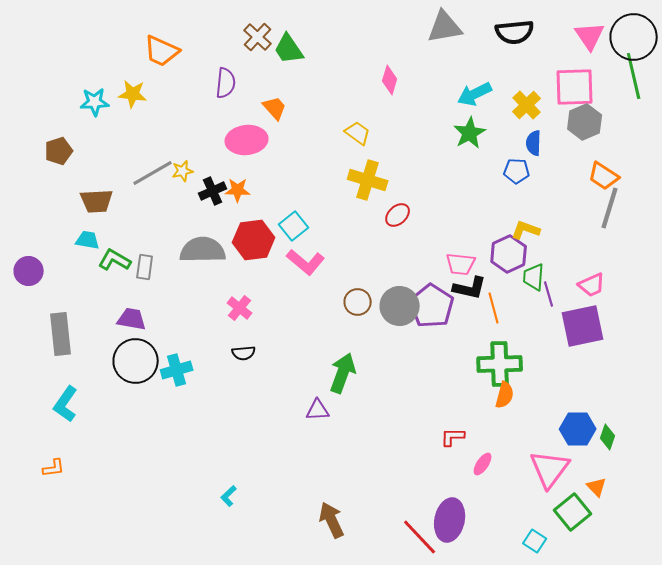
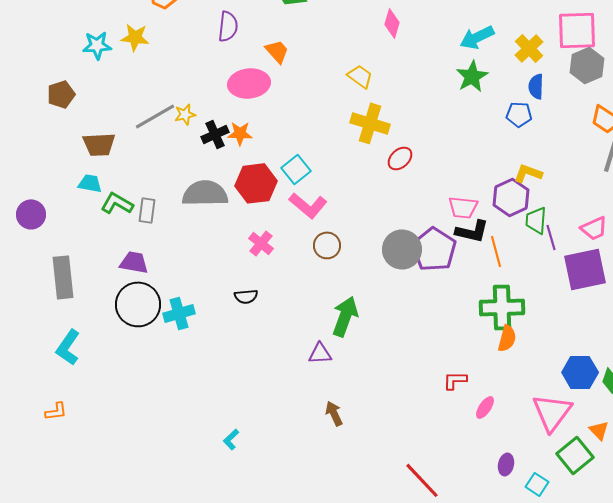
brown circle: (358, 302) -> (327, 245), moved
pink cross: (240, 308) -> (261, 243), moved
brown arrow: (332, 520) -> (334, 413), moved, size x0.7
purple ellipse: (450, 520) -> (506, 464), moved, size x0.5

